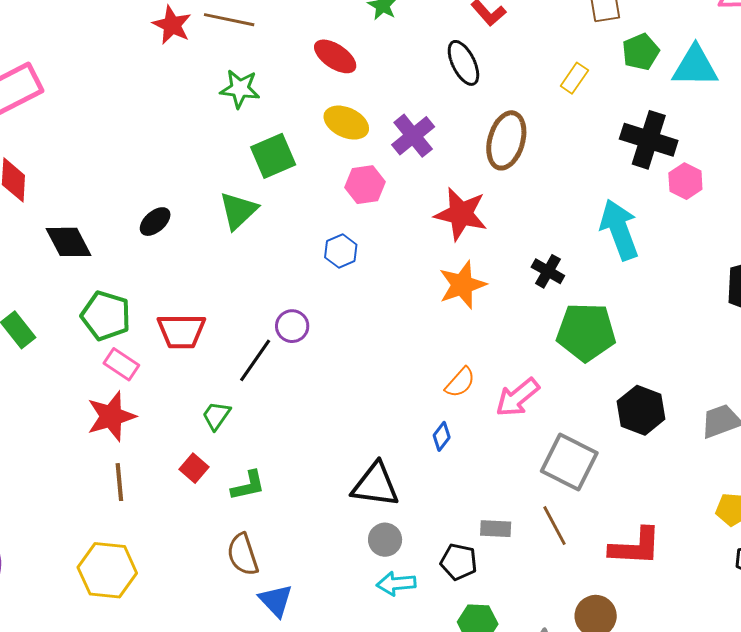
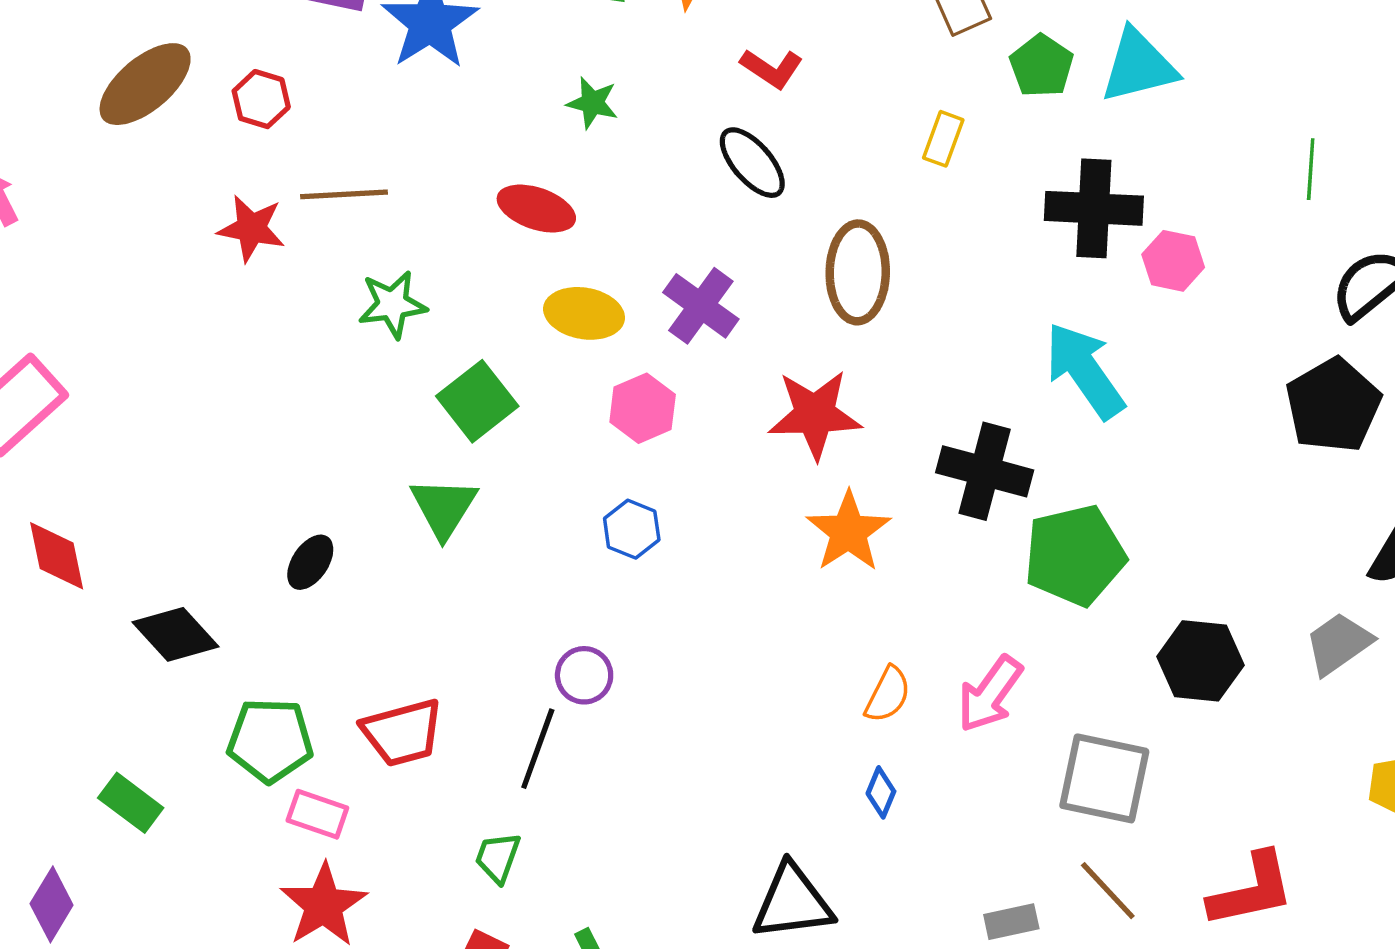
black cross: (548, 271) -> (985, 471), size x1.6

